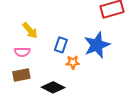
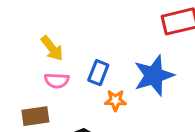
pink semicircle: (22, 52) -> (57, 81), moved

